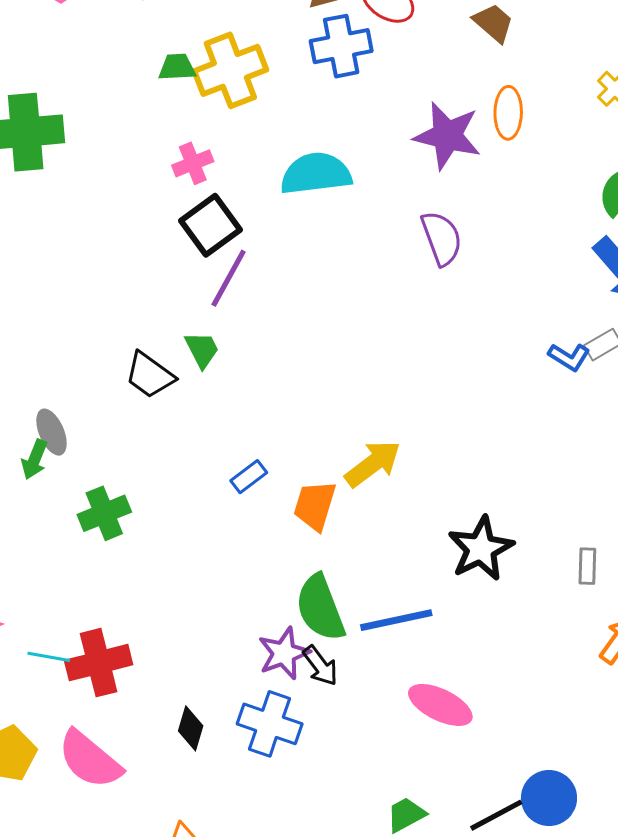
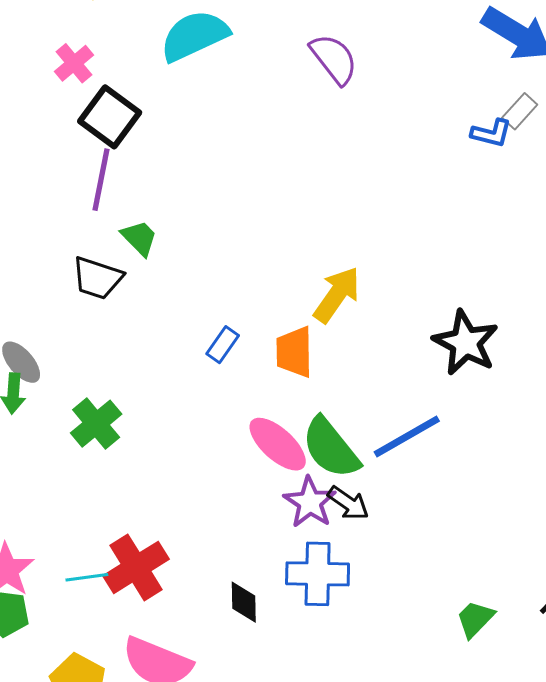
purple line: (229, 278) -> (101, 180), moved
pink ellipse: (440, 705) -> (278, 444), moved, turned 34

